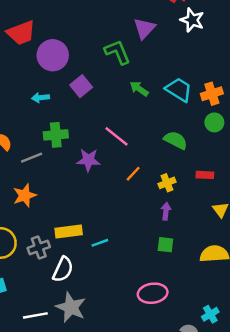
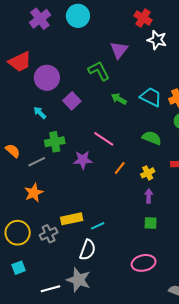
cyan arrow: (40, 98) -> (40, 113), turned 56
white semicircle: (63, 269) -> (88, 250), moved

